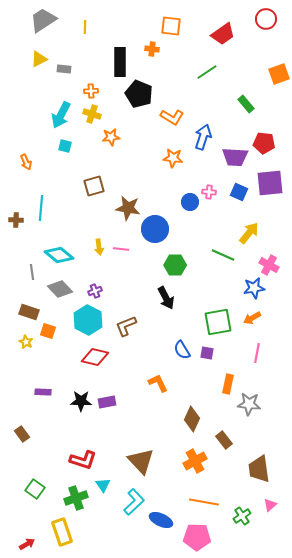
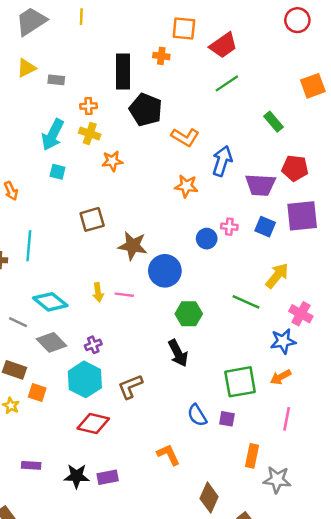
yellow line: (85, 27) -> (81, 17), moved
red trapezoid: (223, 34) -> (223, 45), moved
gray line: (32, 272) -> (18, 322), turned -56

